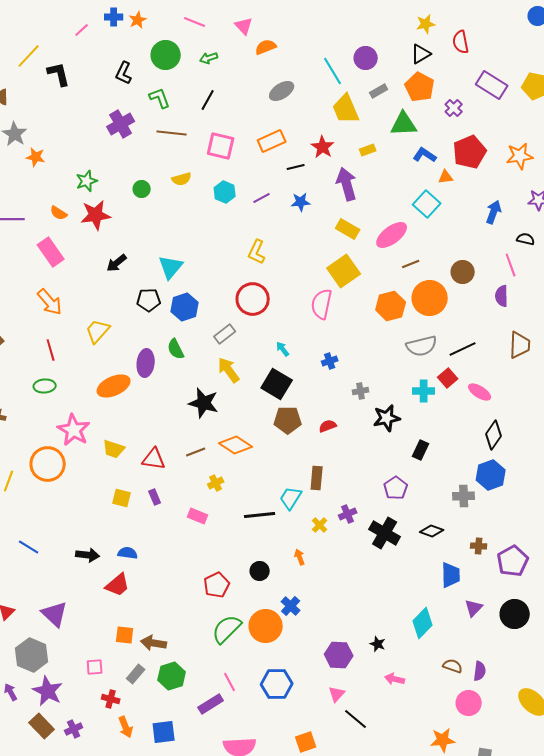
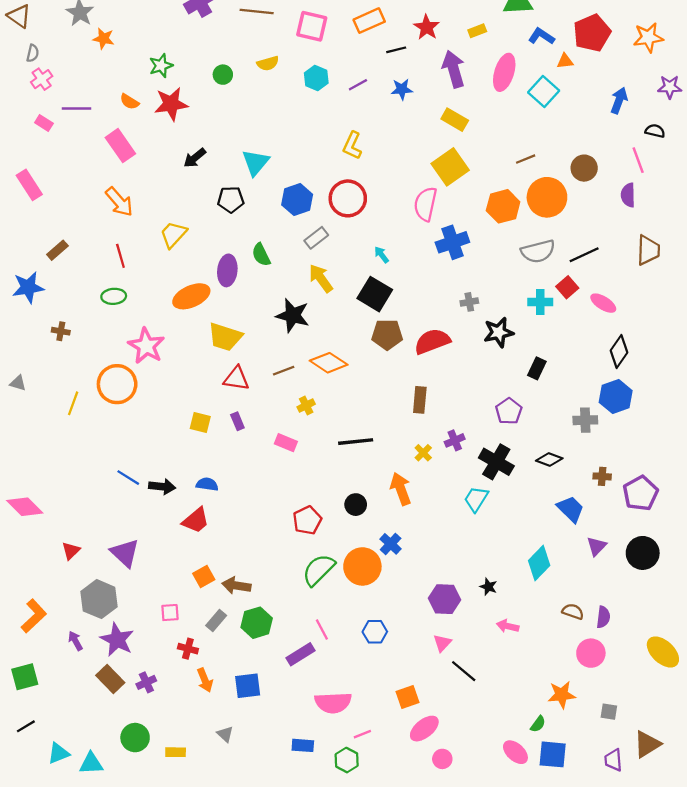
pink ellipse: (392, 235) -> (504, 72), moved, turned -36
blue hexagon: (185, 307) -> (297, 200), moved
blue cross: (330, 361) -> (452, 242), moved, size x1.8
red semicircle: (328, 426) -> (432, 341), size x1.8
yellow trapezoid: (114, 449) -> (225, 337), moved, size x1.4
cyan trapezoid: (291, 498) -> (476, 499), moved
blue line: (29, 547) -> (128, 478), moved
orange arrow: (300, 557) -> (401, 489), size x1.8
blue trapezoid: (451, 575) -> (571, 509), turned -44
orange square: (125, 635) -> (204, 577), turned -36
blue hexagon: (277, 684) -> (375, 632), size x0.7

